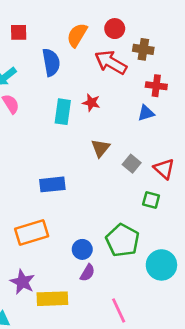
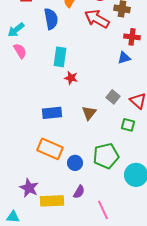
red star: (91, 103) -> (71, 78), moved
brown triangle: (100, 148) -> (89, 113), moved
orange rectangle: (32, 232) -> (50, 149), moved, turned 40
green pentagon: (123, 240) -> (106, 156), turned 30
purple semicircle: (87, 273) -> (79, 192), moved

